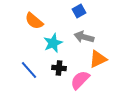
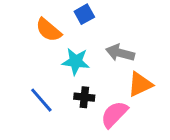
blue square: (79, 11) -> (84, 14), moved
cyan star: (53, 43) -> (76, 61), turned 30

